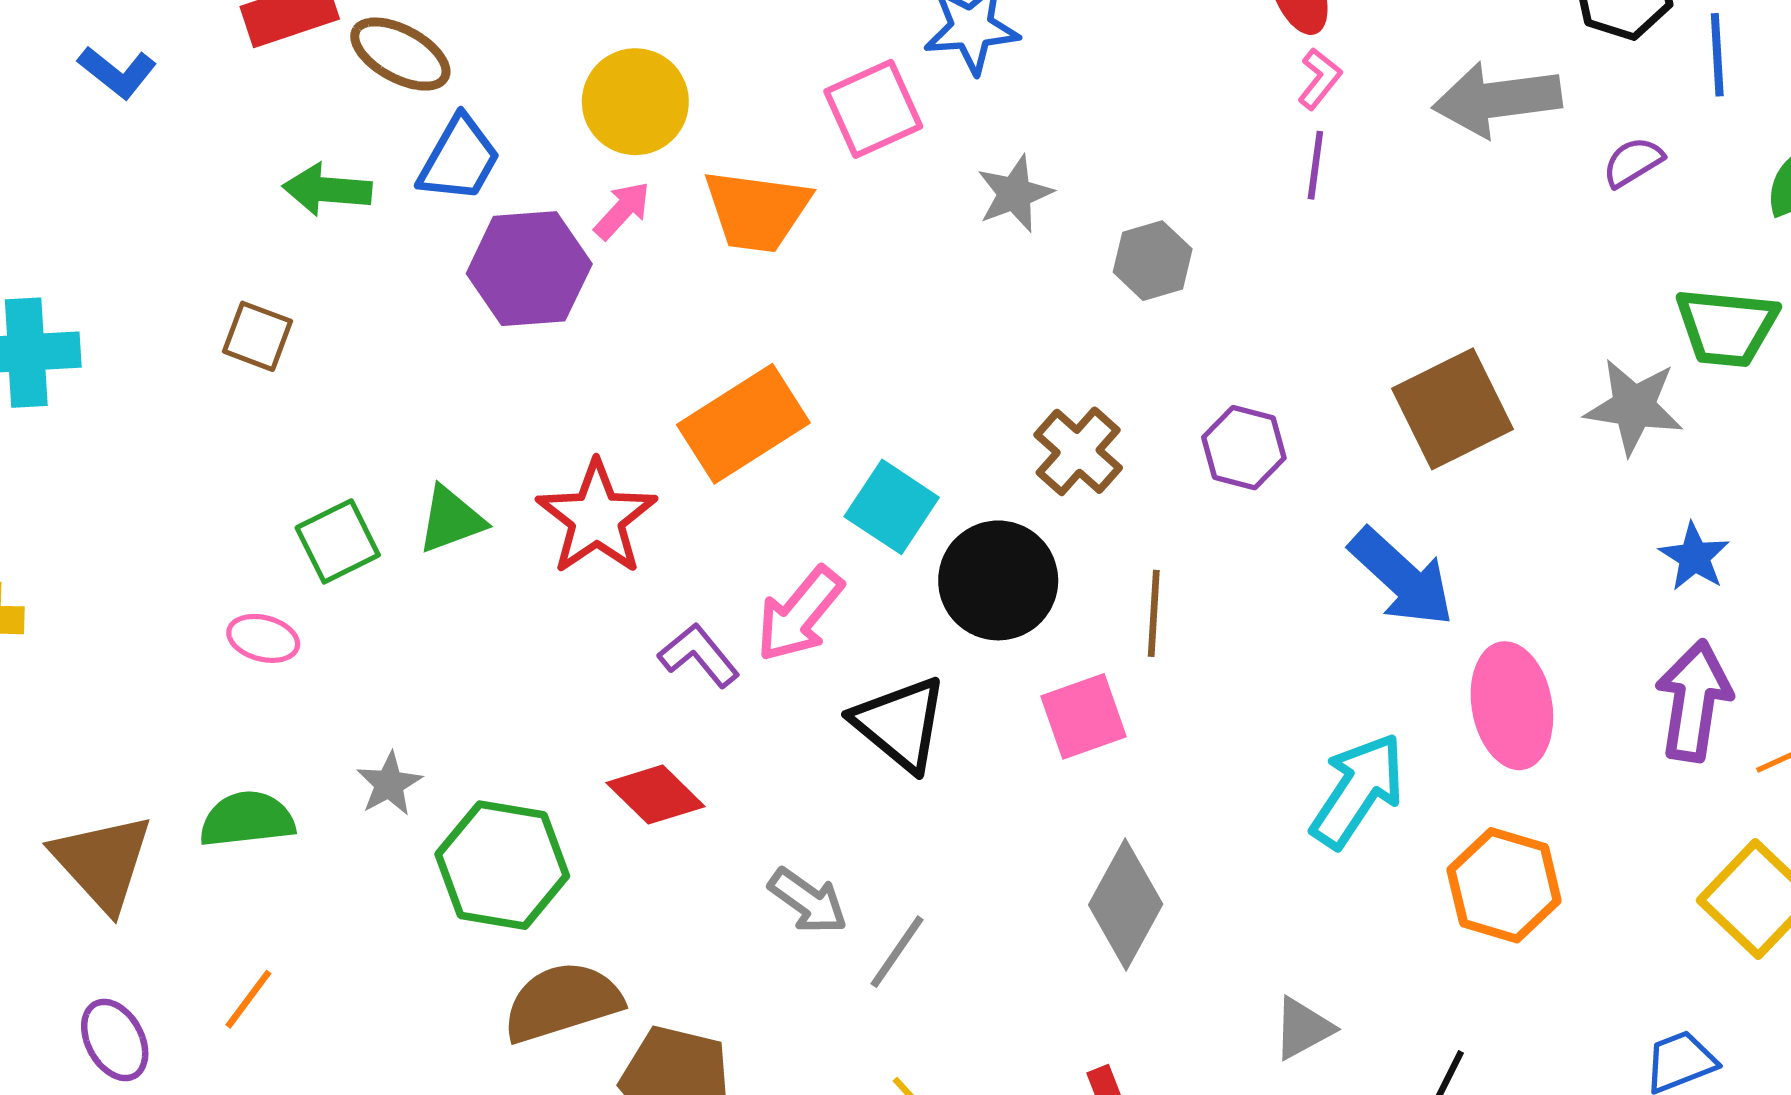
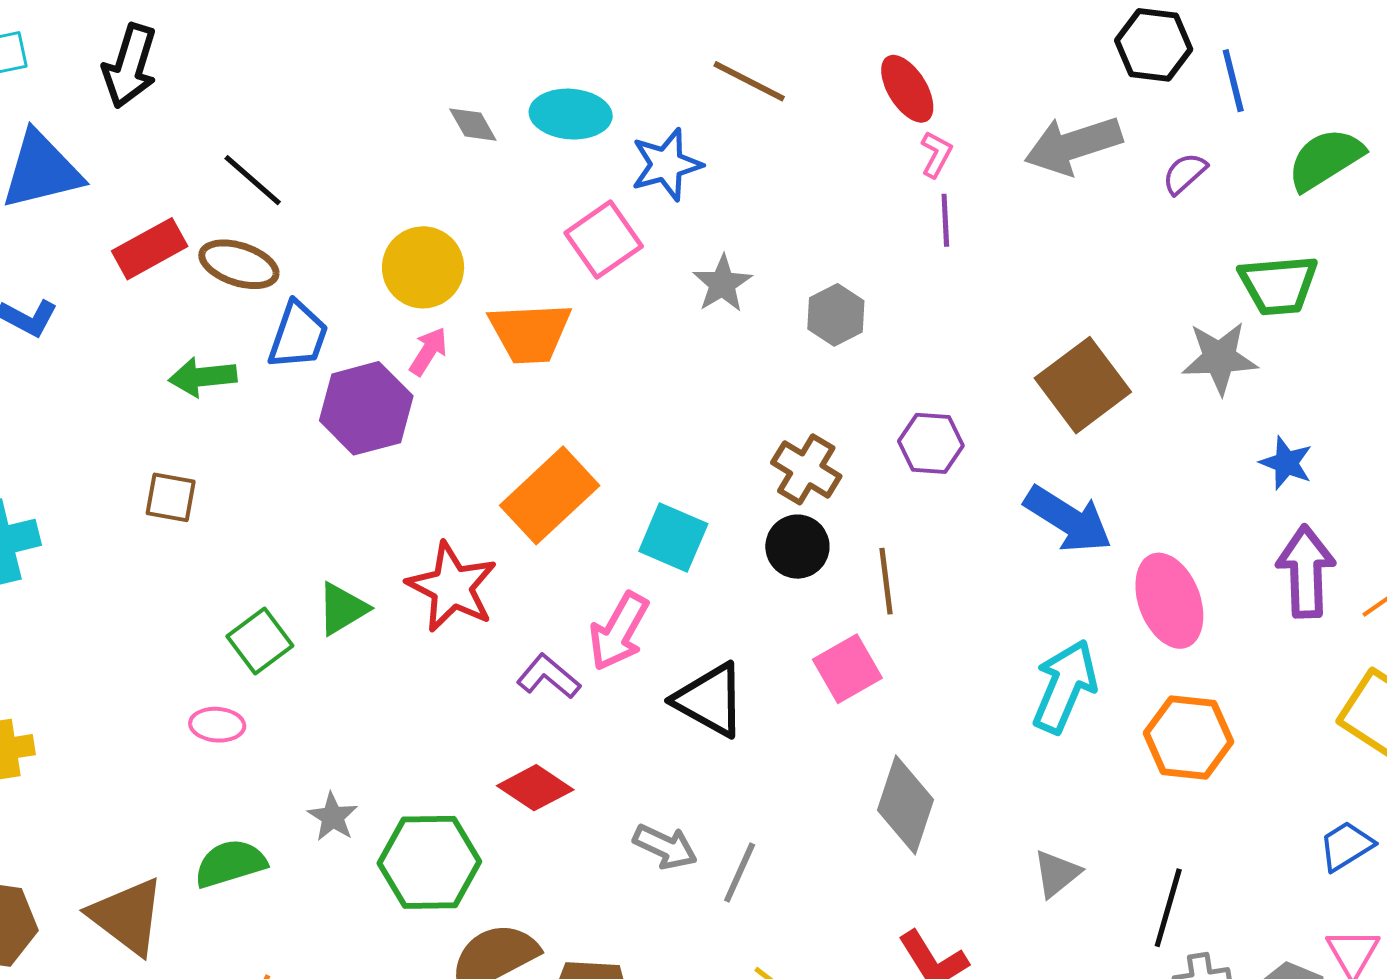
black circle: (998, 580) -> (797, 547), moved, size x0.7

